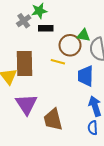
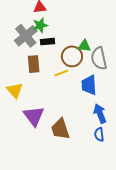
gray cross: (24, 21) -> (26, 36), size x1.6
yellow line: (58, 62) -> (61, 73), turned -32
brown rectangle: (24, 63) -> (34, 64), moved, size x0.7

